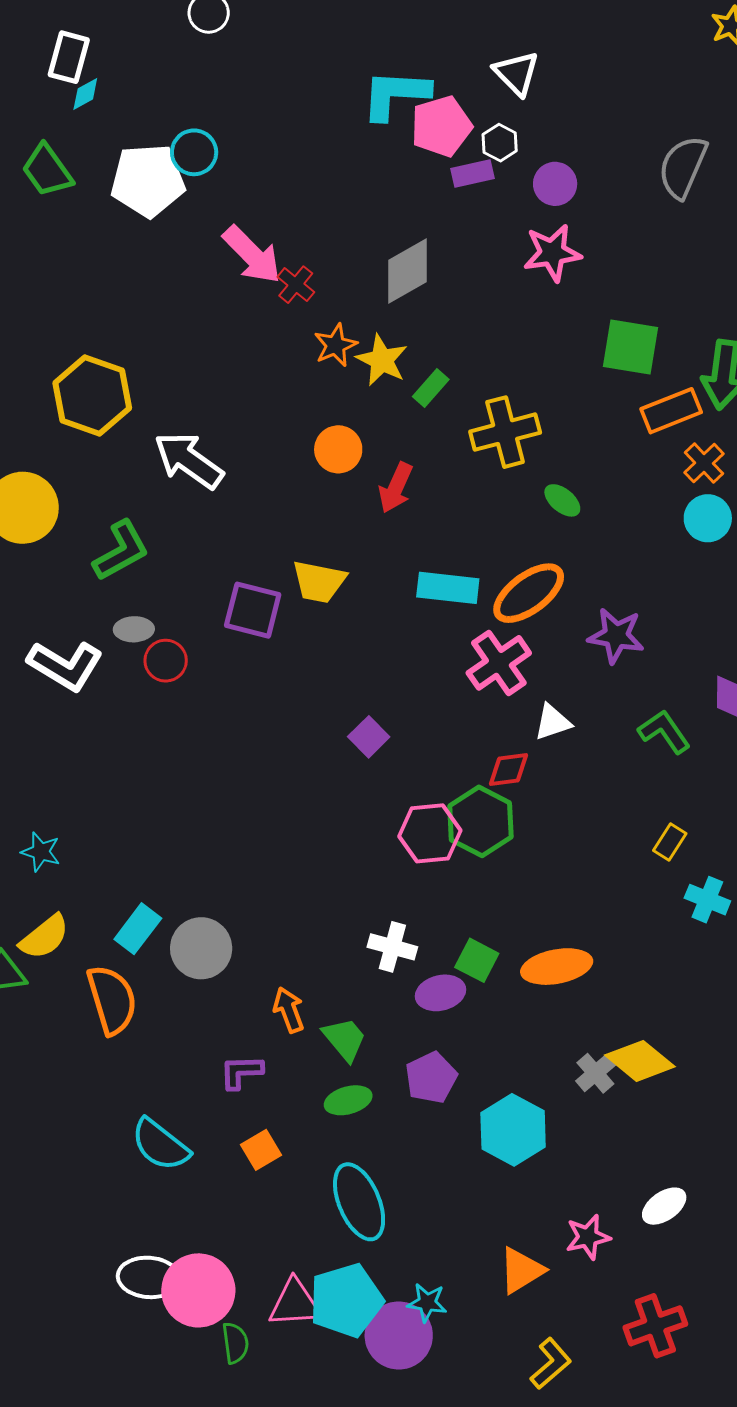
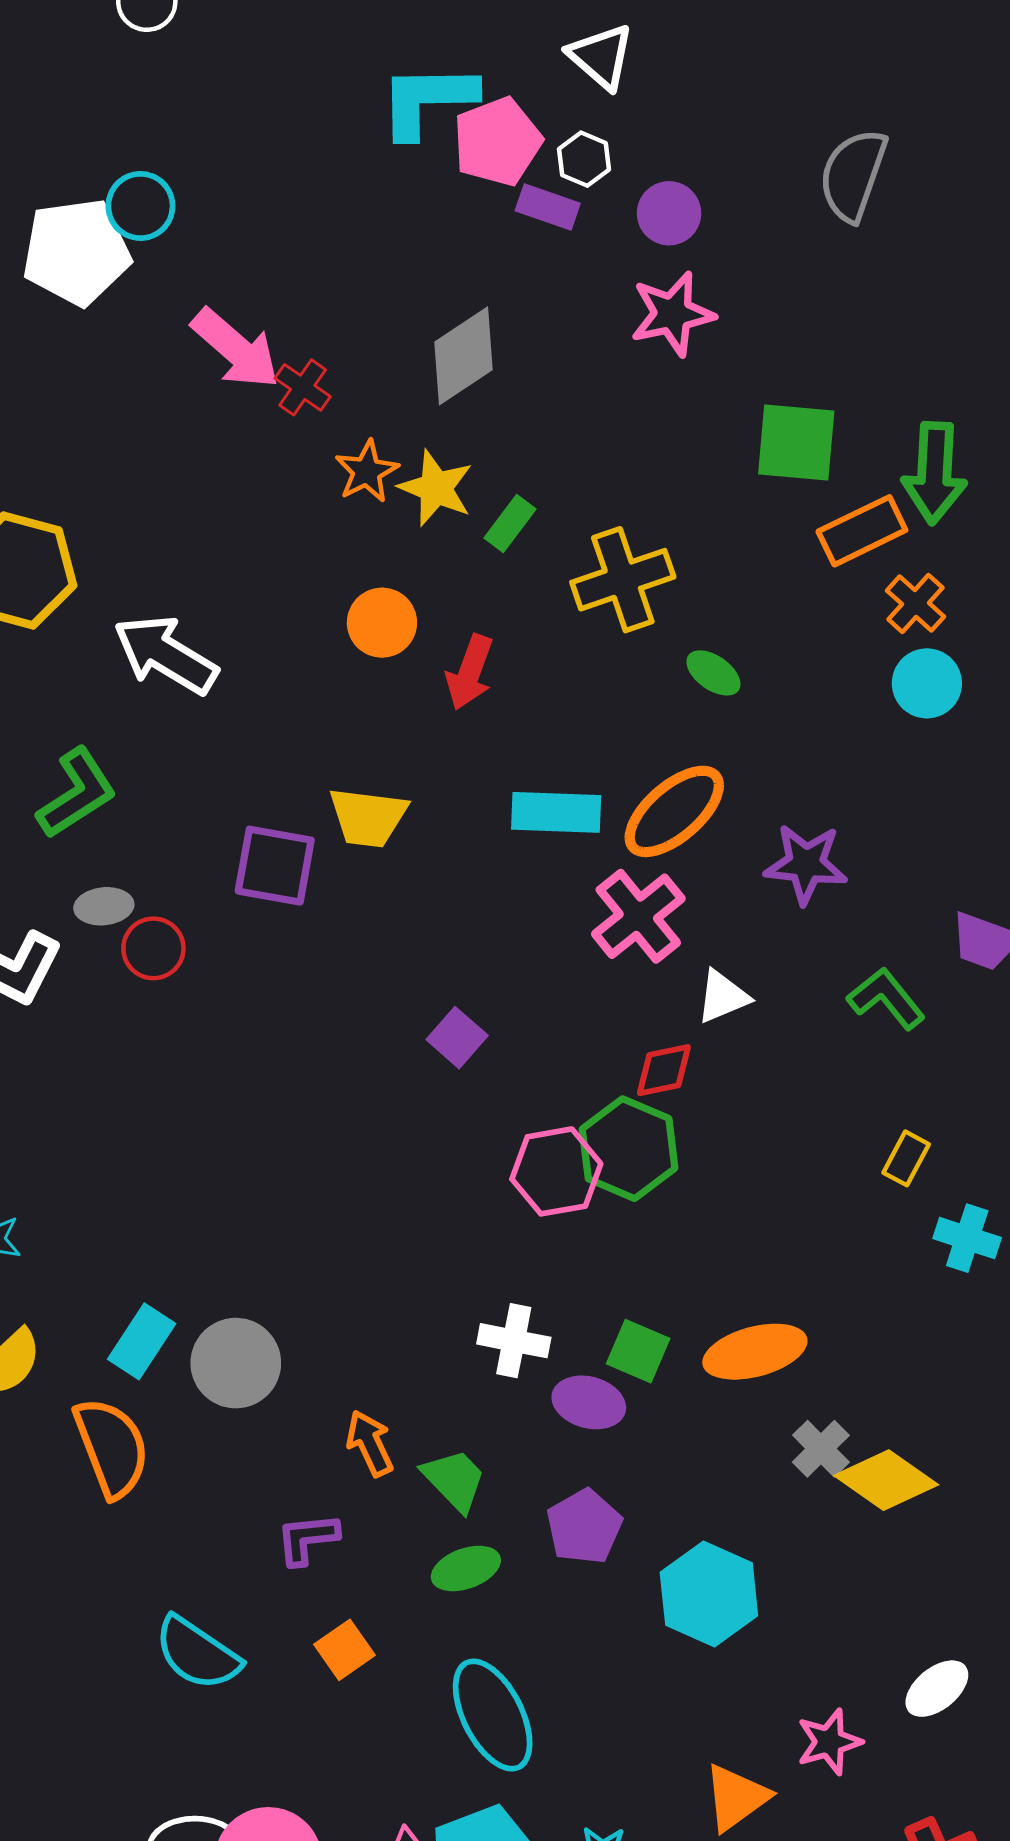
purple rectangle: (472, 174) -> (548, 207), turned 36
purple ellipse: (441, 993) -> (589, 1402), turned 33
gray cross: (595, 1073) -> (821, 1449), moved

